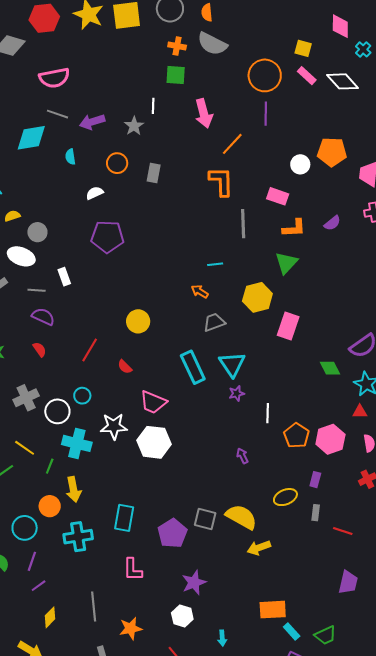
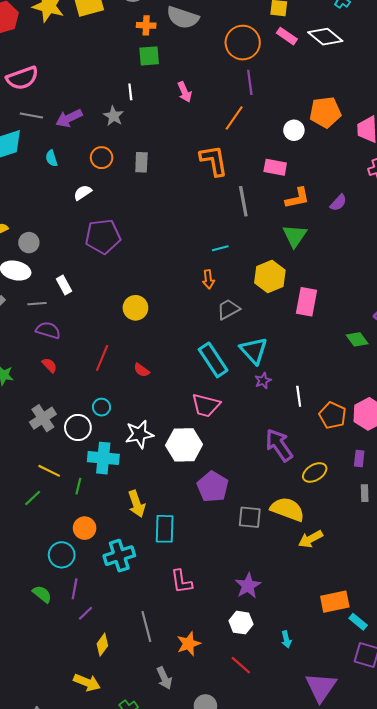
pink arrow: (204, 113) -> (185, 92), size x0.7
orange line: (232, 144) -> (234, 118), moved
purple semicircle: (332, 223) -> (338, 203), moved
orange arrow: (200, 291) -> (208, 279), turned -120
yellow circle: (138, 321) -> (135, 308), moved
pink trapezoid: (153, 402) -> (206, 405), moved
purple arrow: (242, 456) -> (279, 445), size x2.0
yellow arrow: (74, 489) -> (137, 504), moved
yellow ellipse: (285, 497) -> (315, 472), moved
purple pentagon: (172, 533) -> (213, 487), moved

